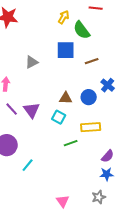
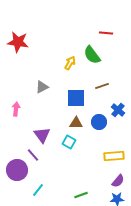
yellow arrow: (64, 17) -> (70, 63), moved
blue square: (66, 50) -> (76, 98), moved
purple line: (12, 109) -> (33, 155), moved
yellow rectangle: (91, 127) -> (114, 156), moved
green line: (71, 143) -> (81, 195), moved

